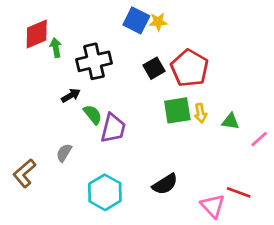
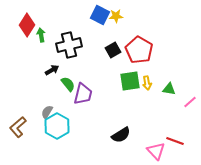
red diamond: (37, 34) -> (27, 25), turned -35
cyan hexagon: (105, 192) -> (57, 126), moved

